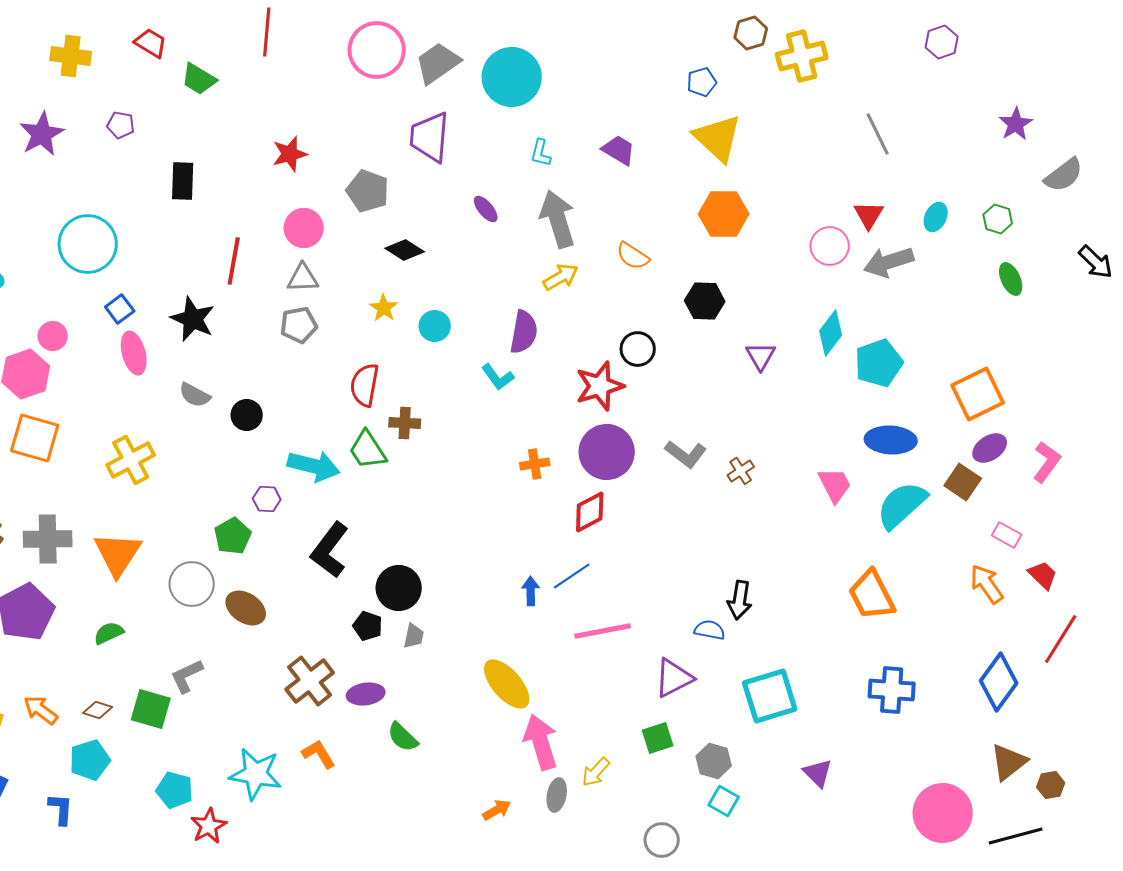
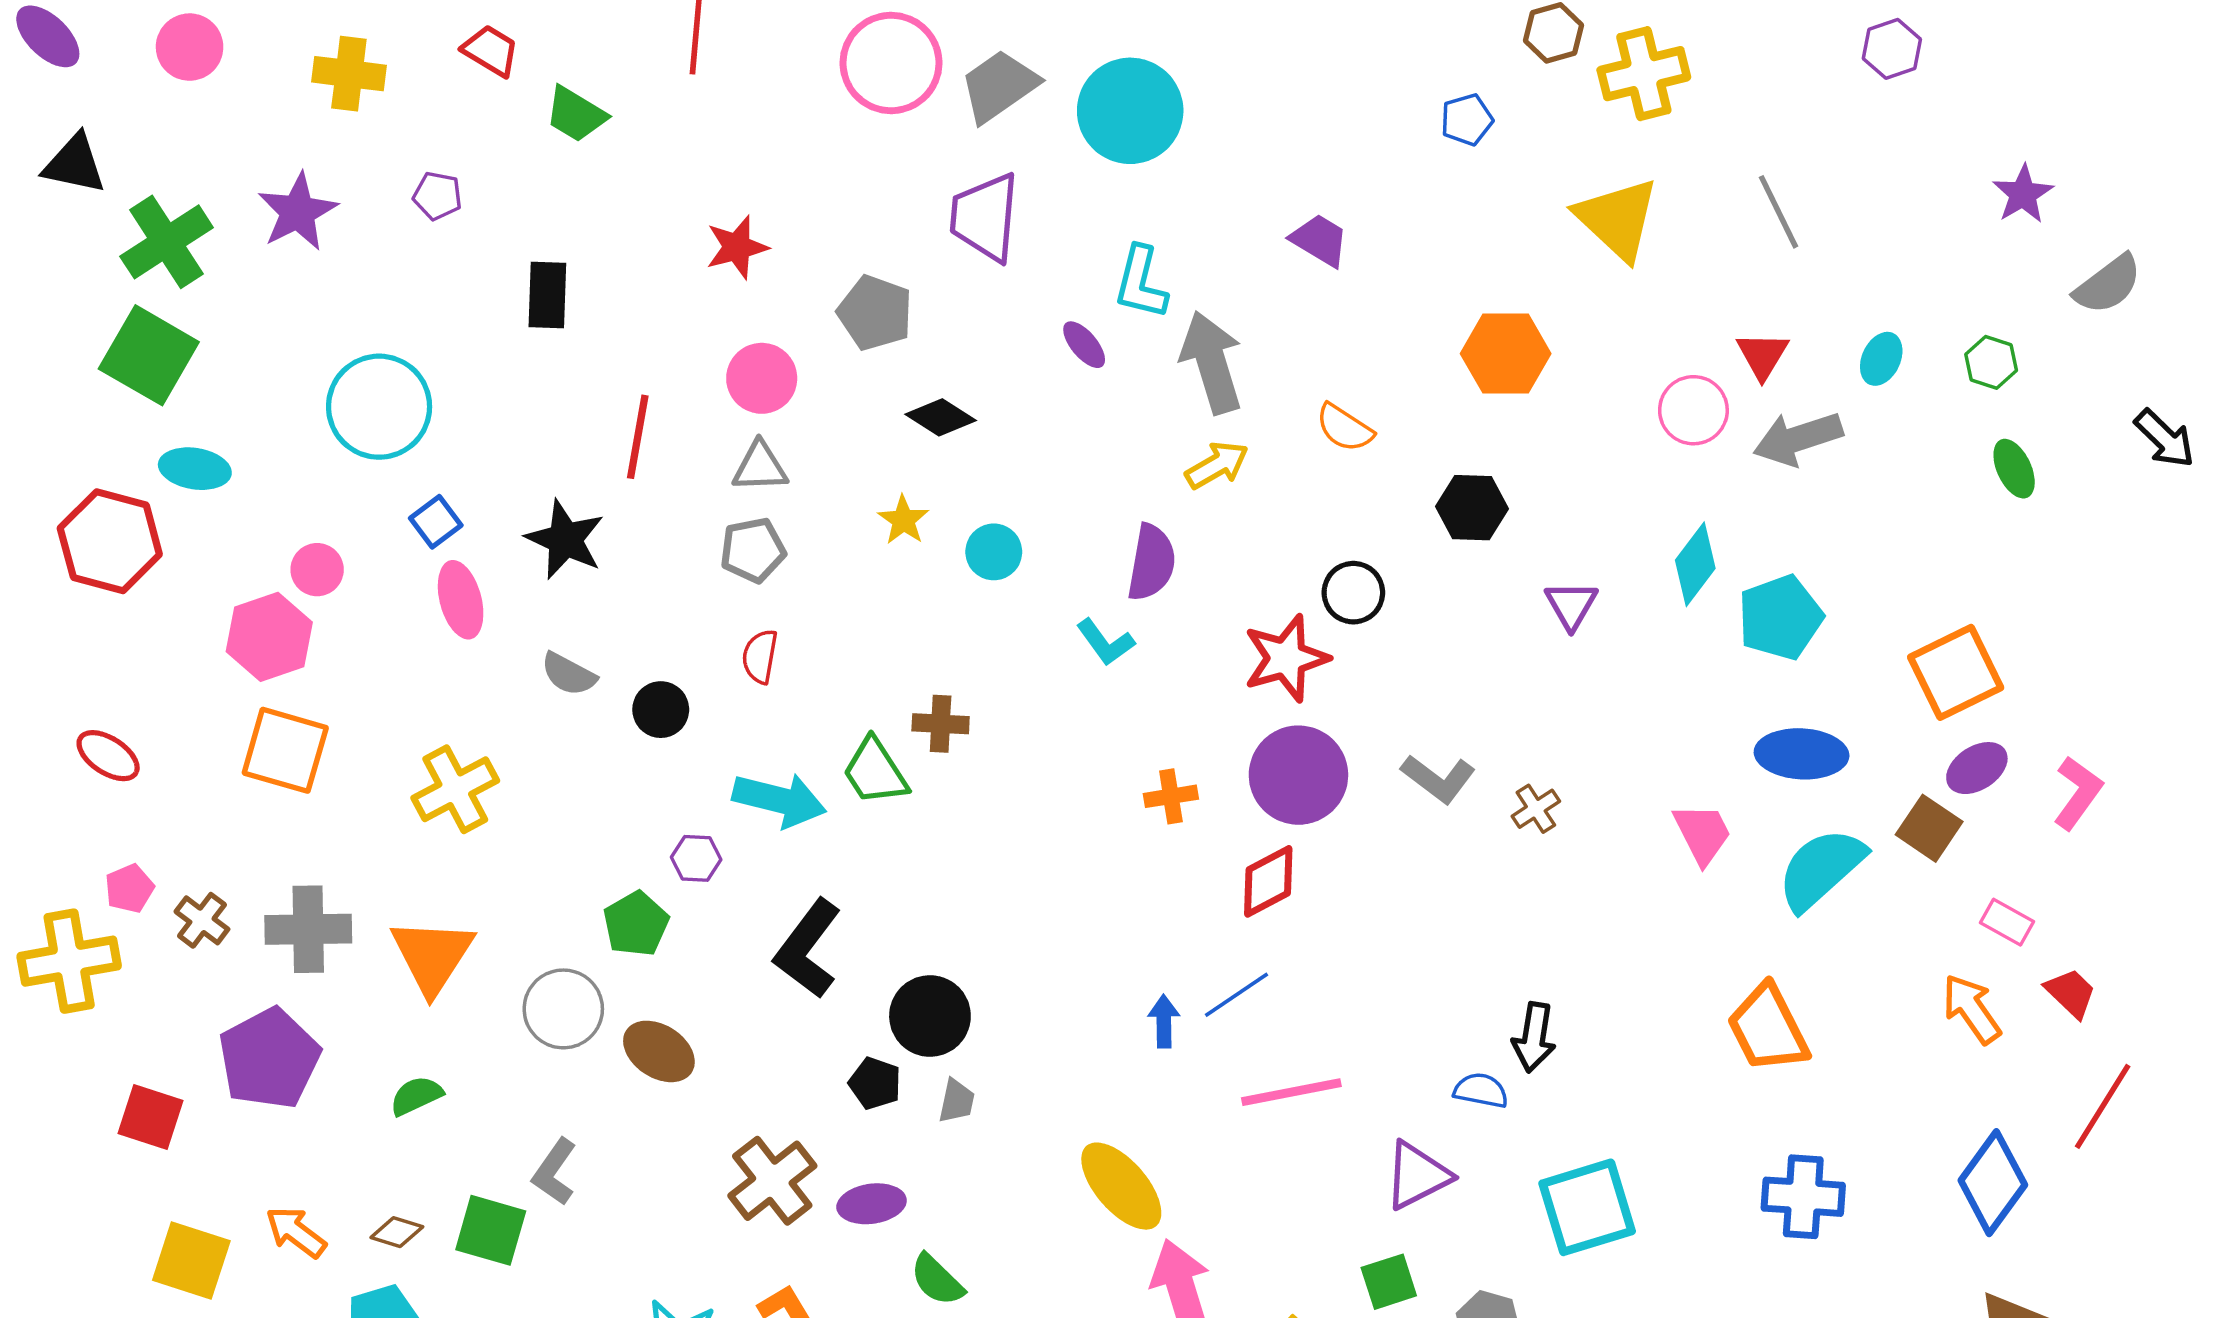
yellow triangle: (718, 138) -> (1617, 219), moved
cyan L-shape: (541, 153) -> (1141, 283), moved, size x1.5
red semicircle: (365, 385) -> (760, 656), moved, size x0.7
gray L-shape: (187, 676) -> (554, 1172), turned -30

